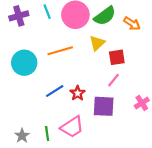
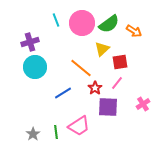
purple cross: (19, 16) -> (30, 42), moved
orange line: (60, 51) -> (81, 68), moved, turned 55
red star: (78, 93) -> (95, 88), moved

